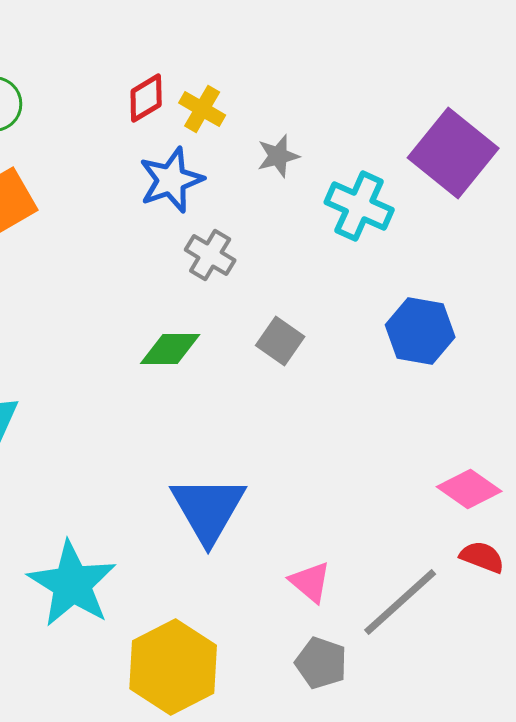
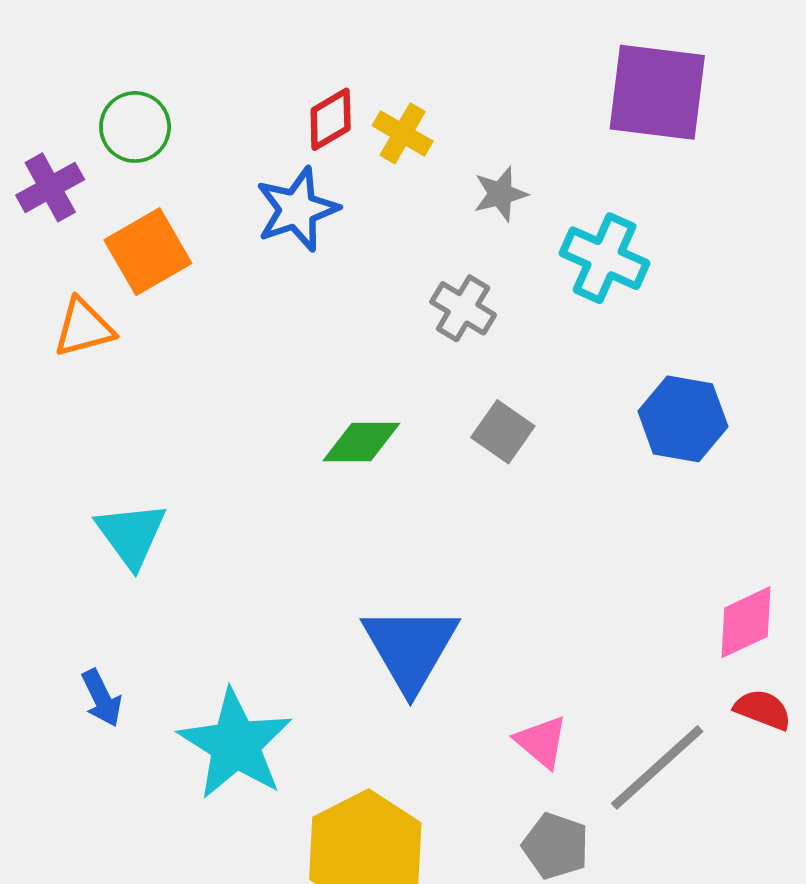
purple square: (453, 153) -> (657, 92), moved, turned -32
blue star: (171, 180) -> (297, 209), moved
gray cross: (210, 255) -> (463, 308), moved
pink diamond: (469, 489) -> (746, 622), turned -60

